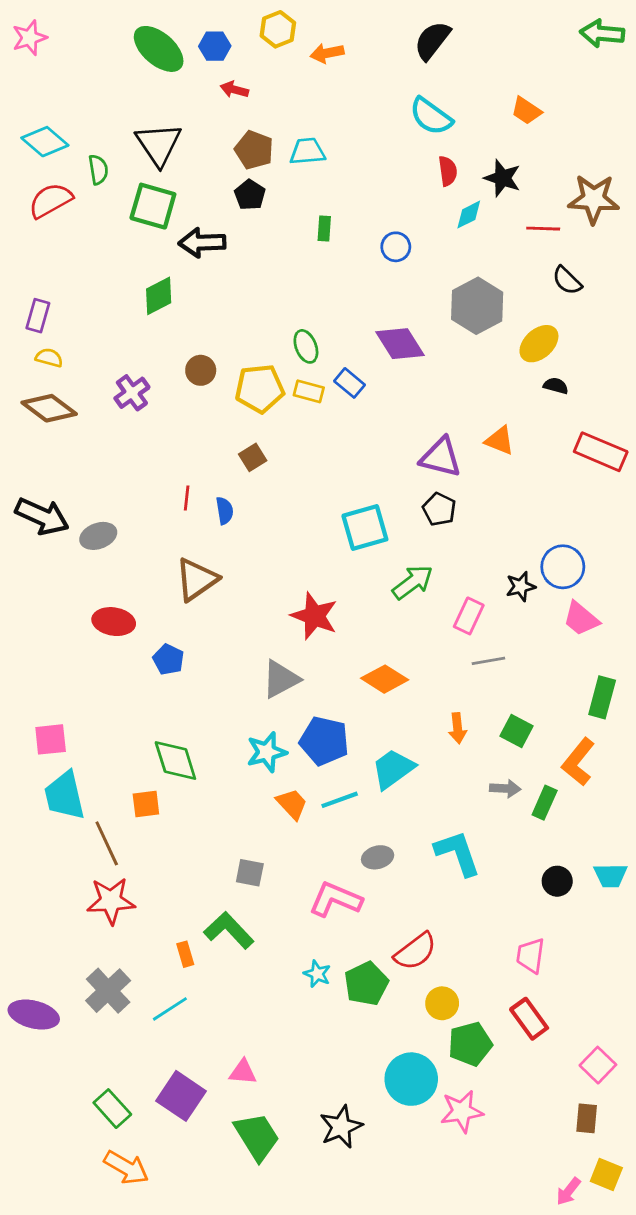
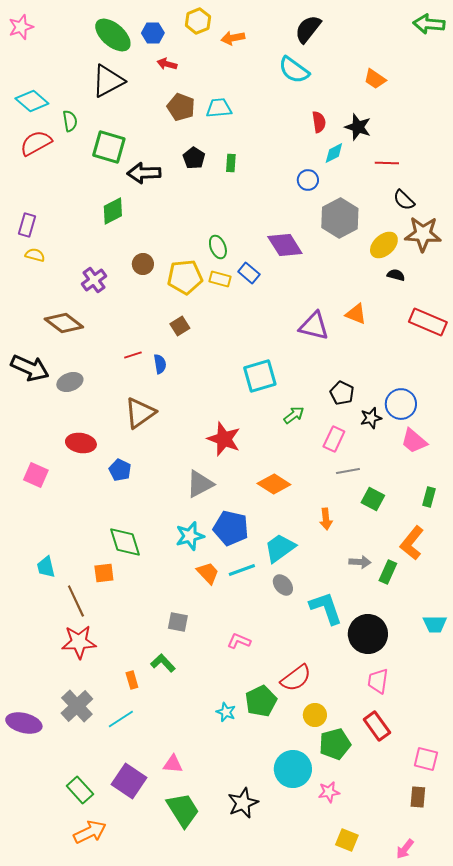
cyan semicircle: (431, 116) -> (294, 70), moved
black triangle: (159, 144) -> (108, 81), moved, turned 36
black pentagon: (250, 195) -> (194, 158), moved
brown star: (594, 199) -> (423, 234), moved
blue circle: (396, 247) -> (308, 180), moved
brown diamond: (49, 408) -> (64, 323), moved
red line: (187, 498) -> (133, 355), turned 66
black pentagon: (439, 509) -> (342, 393), moved
green arrow: (413, 582) -> (294, 415), size x0.7
green rectangle: (602, 697) -> (429, 497), size x0.7
green square: (516, 731) -> (373, 499), moved
pink square: (51, 739) -> (36, 475), moved, turned 30
cyan trapezoid: (65, 796) -> (46, 567), size x0.6
gray ellipse: (378, 857) -> (283, 585), moved, turned 65
black circle: (557, 881) -> (368, 634), moved, size x1.8
pink L-shape: (335, 899) -> (239, 641), size x0.6
green L-shape: (229, 930) -> (163, 663), size x0.7
cyan star: (317, 974) -> (226, 712), moved
pink square: (598, 1065) -> (426, 759), turned -30
pink star: (462, 1111) -> (329, 792), size x0.7
orange arrow: (126, 1167) -> (90, 832), turned -56
yellow square: (606, 1175) -> (347, 840), moved

